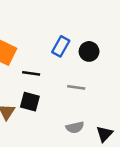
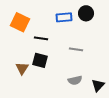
blue rectangle: (61, 46) -> (64, 17), turned 56
black circle: (89, 51) -> (86, 13), moved

